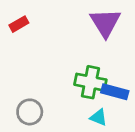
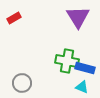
cyan triangle: (99, 117) -> (82, 87), moved

